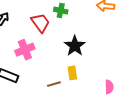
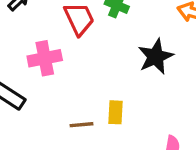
black star: (75, 46) -> (156, 57), moved

